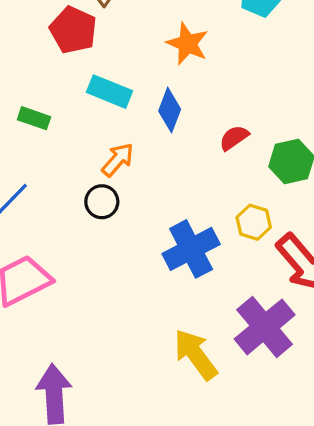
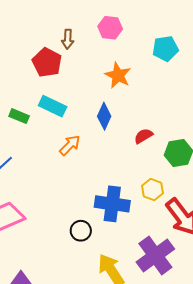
cyan rectangle: (110, 92) -> (53, 106), moved
black circle: (102, 202) -> (81, 231), moved
blue cross: (191, 249) -> (112, 204), turned 32

